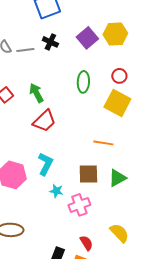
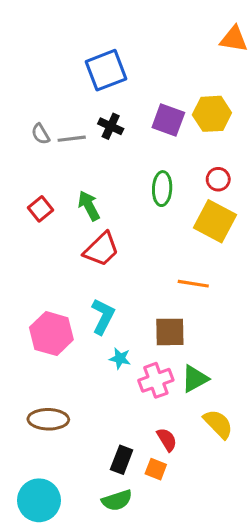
purple square: (87, 38) -> (168, 120), turned -30
green triangle: (117, 178) -> (195, 379), moved

